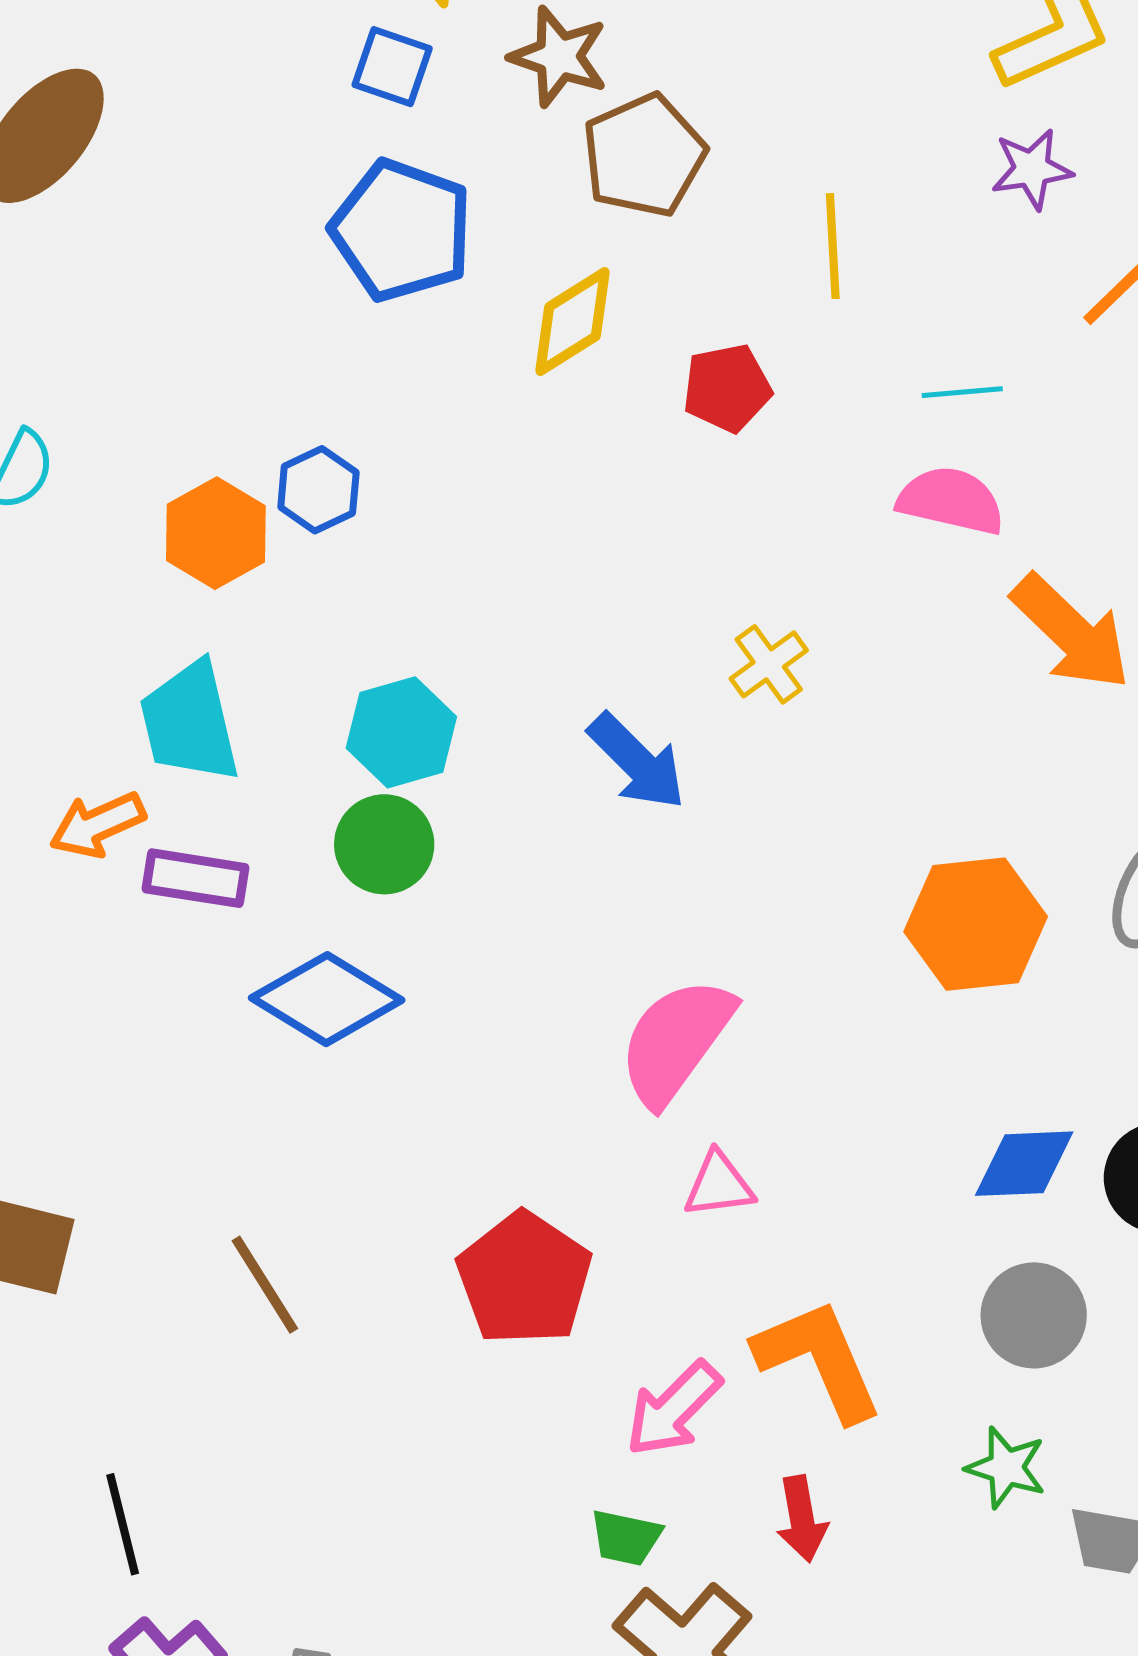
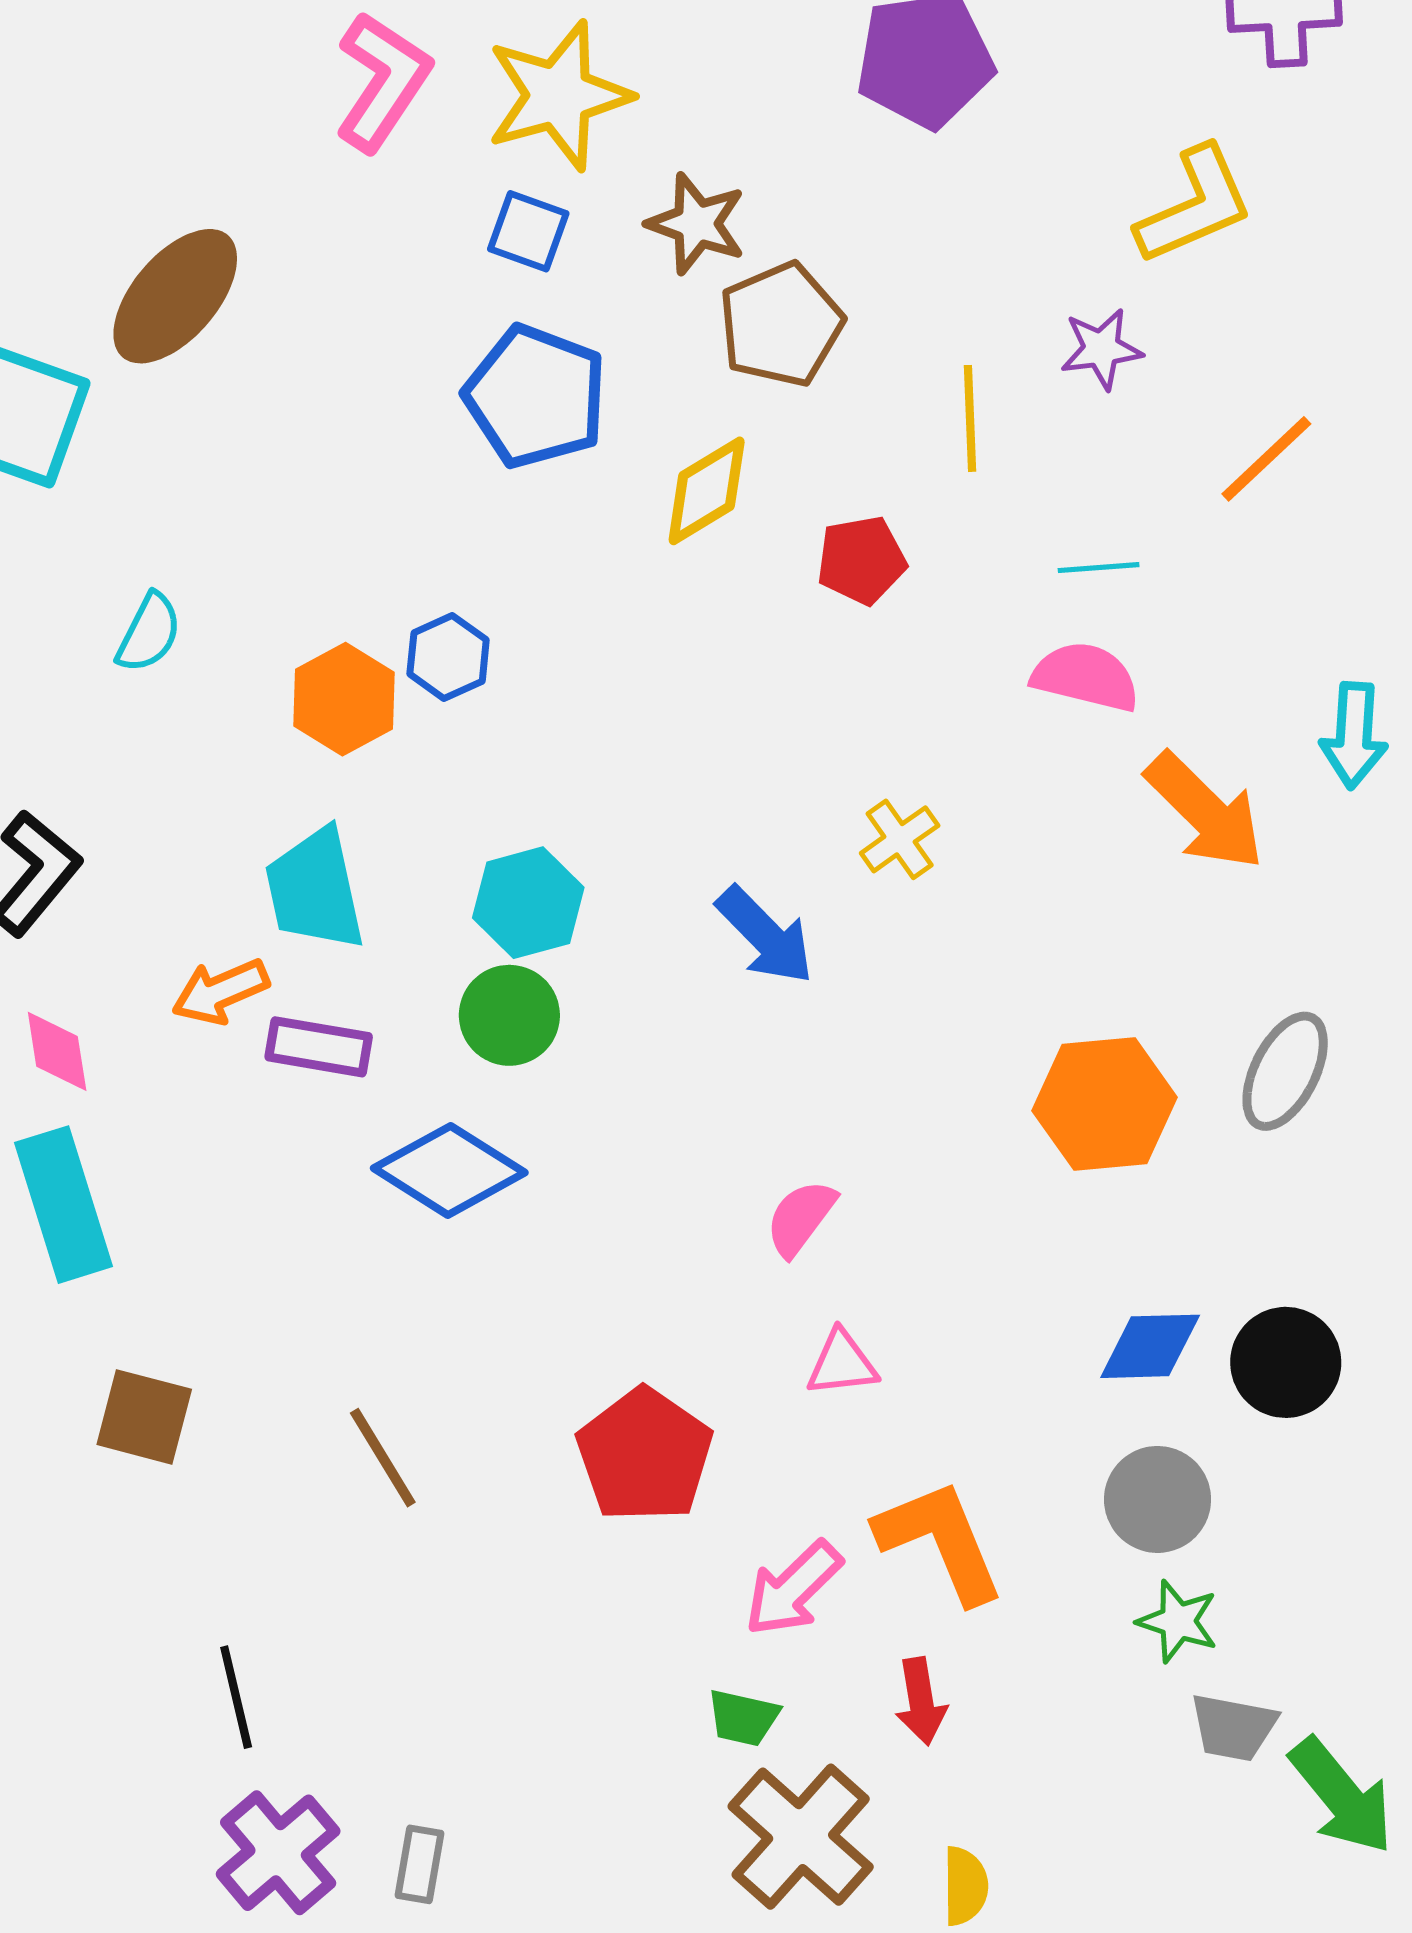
purple star: (1032, 169) -> (1101, 349), moved
pink semicircle: (676, 1041) -> (801, 1218), size x0.6
green star: (1006, 1467) -> (1178, 1621), moved

